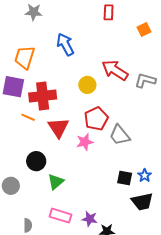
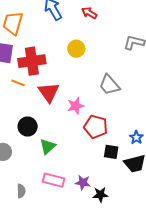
red arrow: (115, 70) -> (89, 13), moved, size x0.6
red pentagon: (96, 119) -> (96, 127), moved, turned -30
gray trapezoid: (120, 135) -> (109, 85), moved
black square: (125, 178) -> (111, 152), moved

